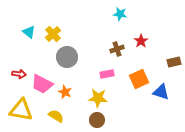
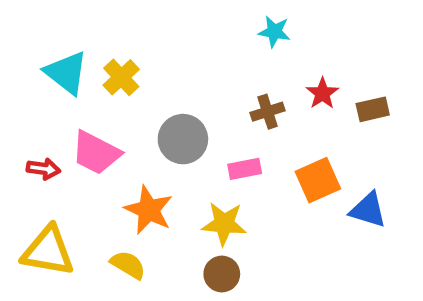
cyan triangle: (29, 32) -> (66, 73), size x1.5
gray circle: (67, 57) -> (183, 139), moved
brown rectangle: (174, 62) -> (373, 109), moved
pink trapezoid: (42, 84) -> (96, 153), moved
orange star: (65, 92) -> (149, 210), size x1.5

